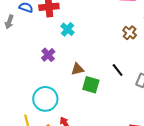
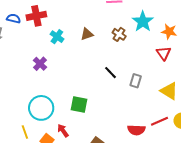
brown triangle: (78, 69) -> (87, 34), moved
green square: (91, 85) -> (79, 104), moved

